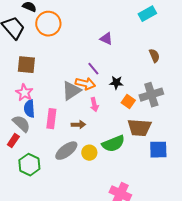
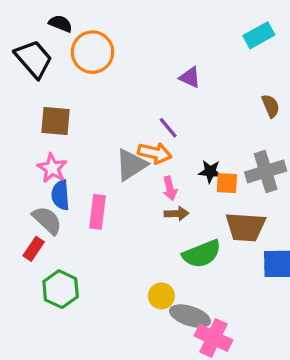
black star: (116, 83) -> (210, 171), moved
orange square: (128, 102) -> (227, 183), turned -32
brown arrow: (78, 125) -> (177, 214), moved
gray ellipse: (66, 151) -> (190, 316), moved, turned 55
yellow circle: (89, 153) -> (161, 296), moved

